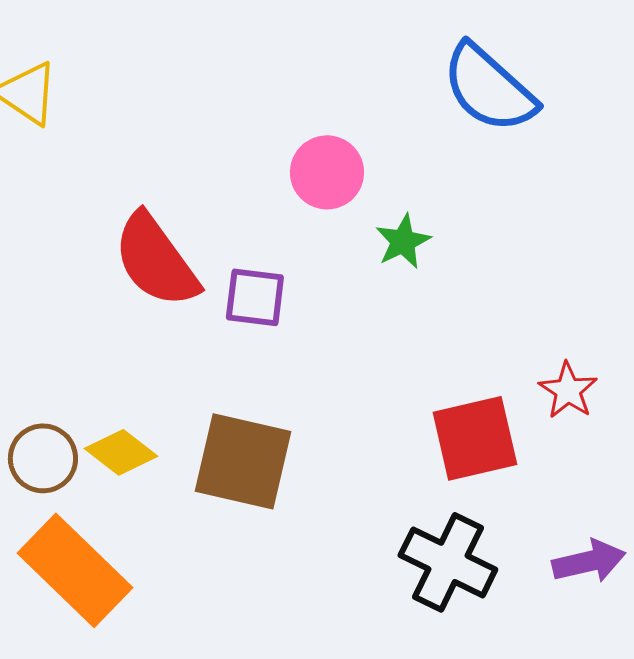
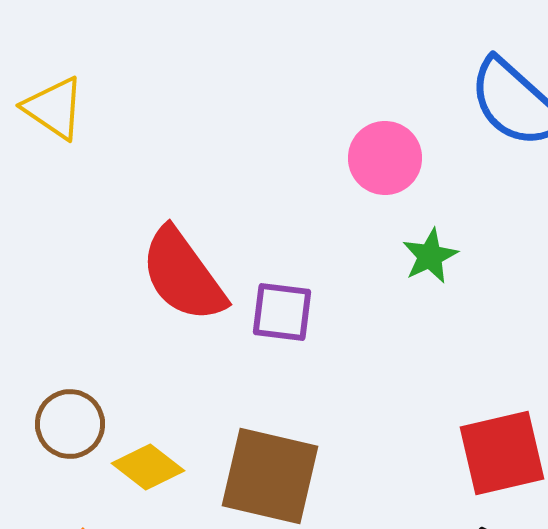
pink circle: (327, 172) -> (385, 158), moved
brown circle: (43, 458) -> (70, 424), moved

